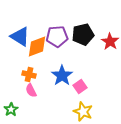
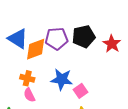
blue star: (62, 76) -> (62, 79), turned -30

